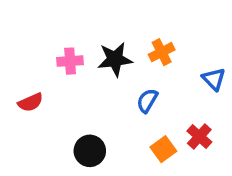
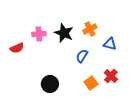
black star: (115, 59) -> (64, 33), turned 30
blue triangle: (214, 79) -> (110, 44), moved, turned -32
red semicircle: (31, 102) -> (17, 48), moved

